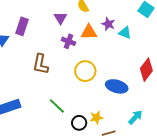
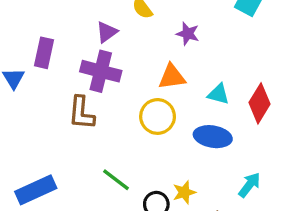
purple triangle: (60, 18) -> (107, 32), turned 32
orange triangle: (89, 32) -> (172, 77), moved
cyan triangle: (125, 33) -> (218, 94), moved
purple cross: (69, 41) -> (101, 71), moved, size x1.6

